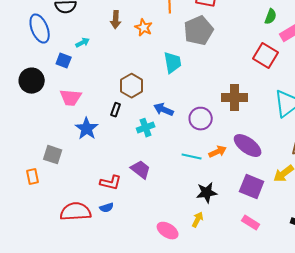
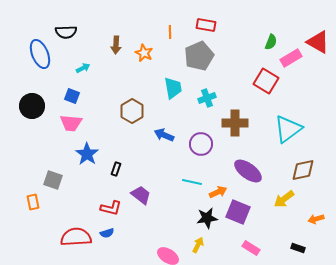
blue square: (64, 61) -> (72, 96), moved
black rectangle: (116, 110) -> (116, 169), moved
cyan cross: (146, 128) -> (207, 98), moved
orange arrow: (218, 152) -> (218, 192), moved
purple square: (252, 187) -> (238, 212), moved

